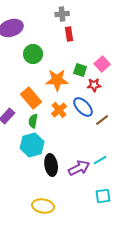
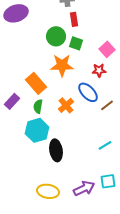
green circle: (33, 54) -> (56, 36), moved
green square: (80, 70) -> (76, 43), moved
orange cross: (59, 110) -> (66, 105), moved
purple arrow: (79, 168) -> (84, 188), moved

